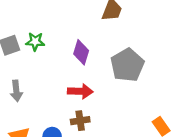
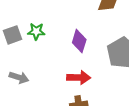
gray arrow: (16, 91) -> (19, 77), turned -66

